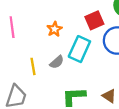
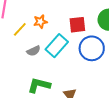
yellow line: (33, 66) -> (20, 29), moved, turned 35

